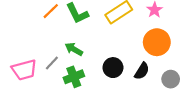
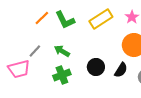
gray line: (52, 63) -> (35, 51), moved

